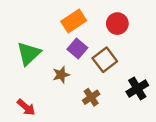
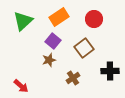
purple square: (77, 49) -> (53, 41), moved
green triangle: (29, 54) -> (23, 21), moved
black cross: (137, 88) -> (110, 71), turned 30

